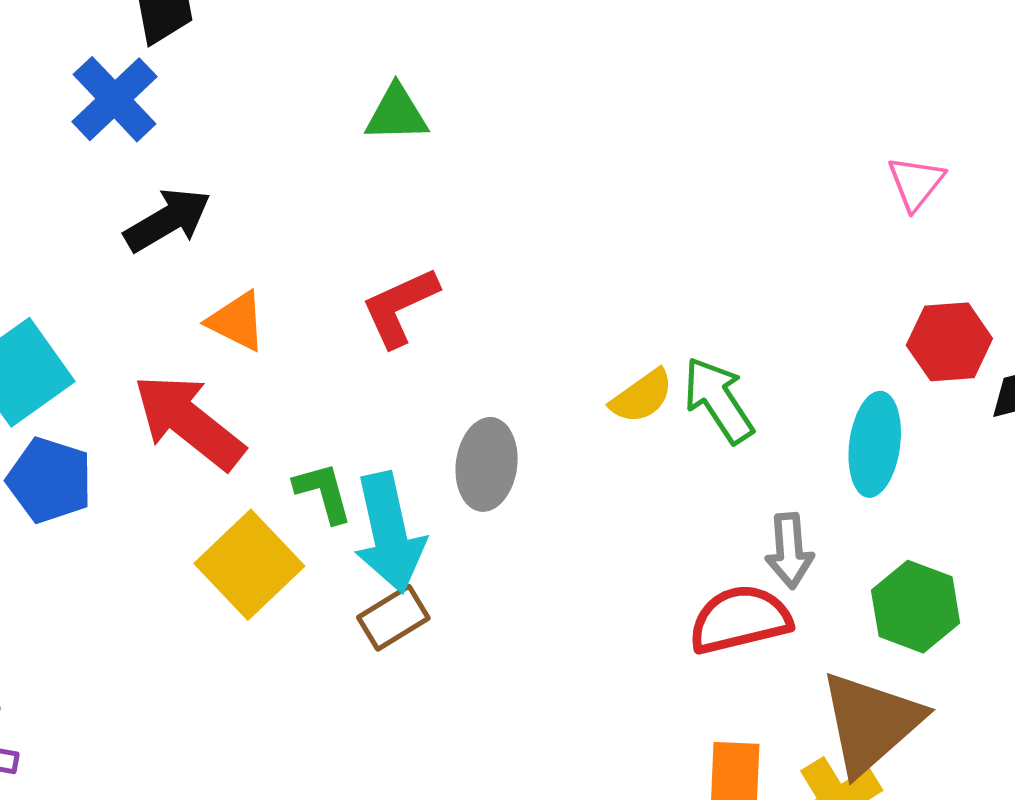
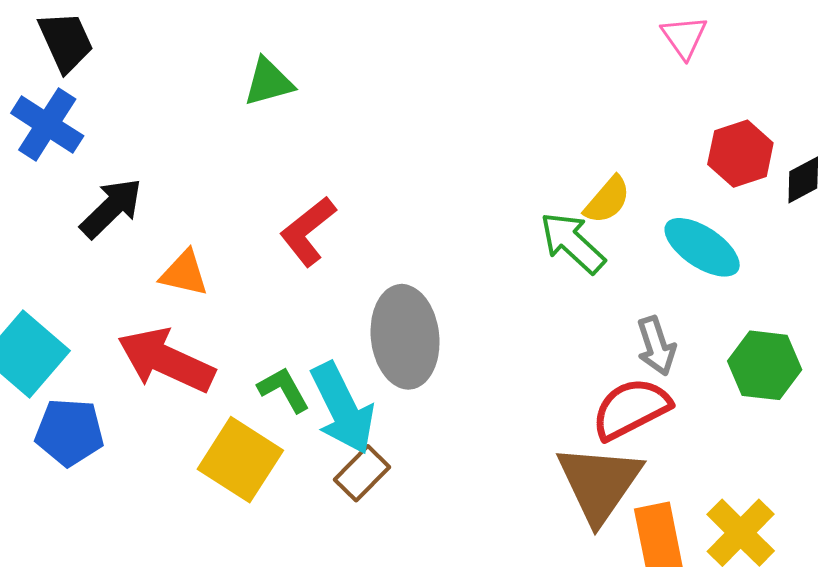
yellow semicircle: (642, 396) -> (607, 200), moved
cyan ellipse: (875, 444) -> (702, 247), turned -50
gray ellipse: (487, 464) -> (405, 337), size x1.4
brown triangle: (871, 723) -> (599, 483), moved

